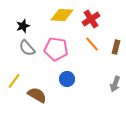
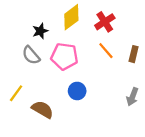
yellow diamond: (62, 15) -> (71, 17), turned -40
black star: (23, 26) -> (40, 31), moved

